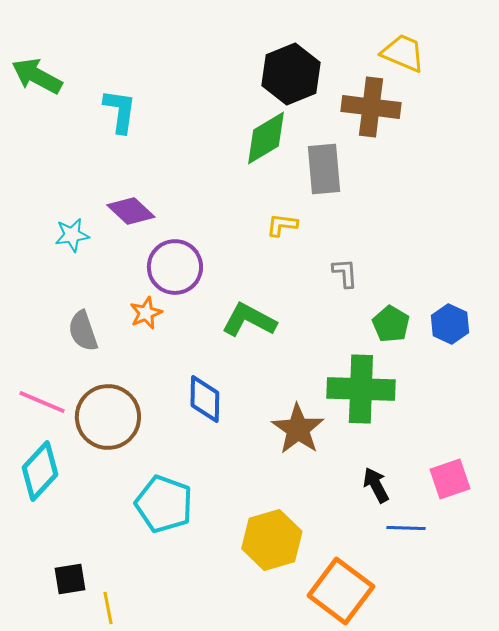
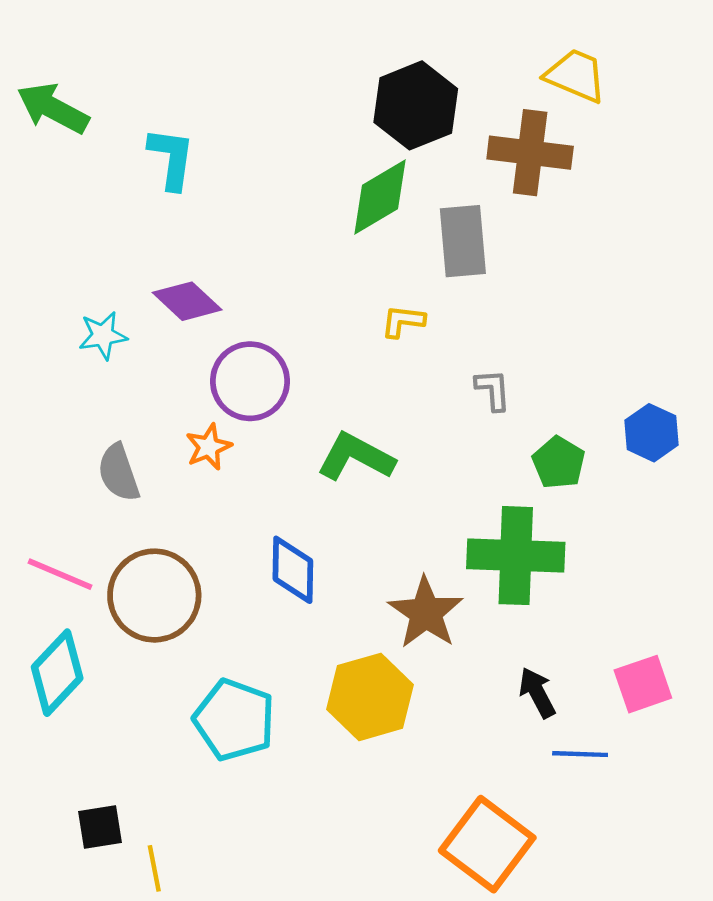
blue hexagon: (450, 324) -> (651, 433), moved
yellow hexagon: (272, 540) -> (370, 697), moved

